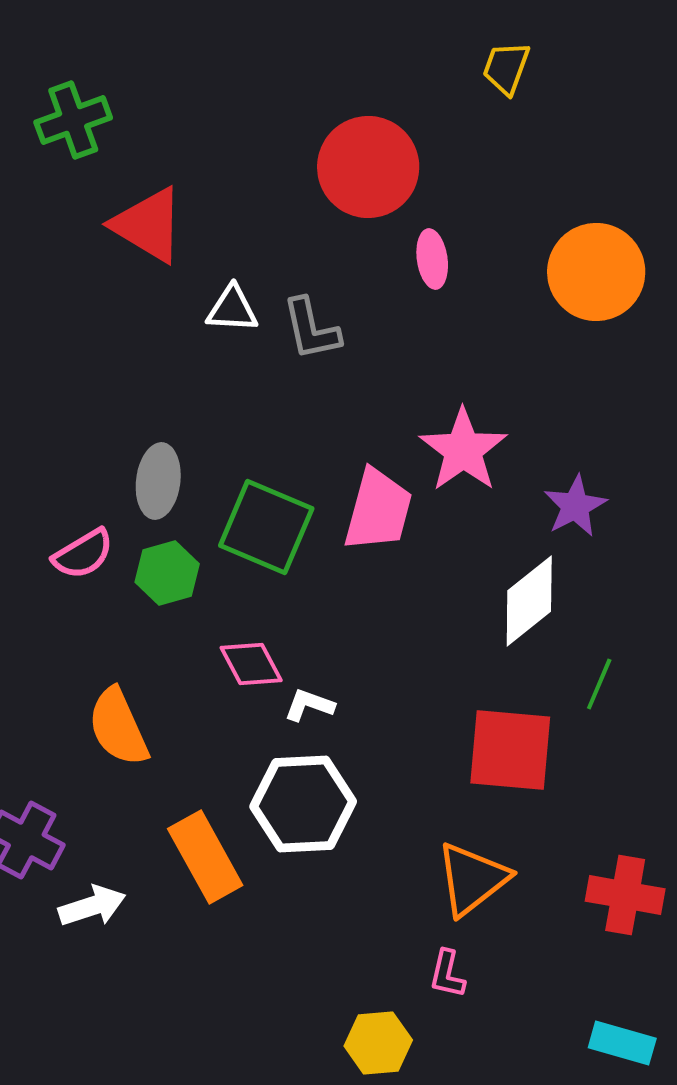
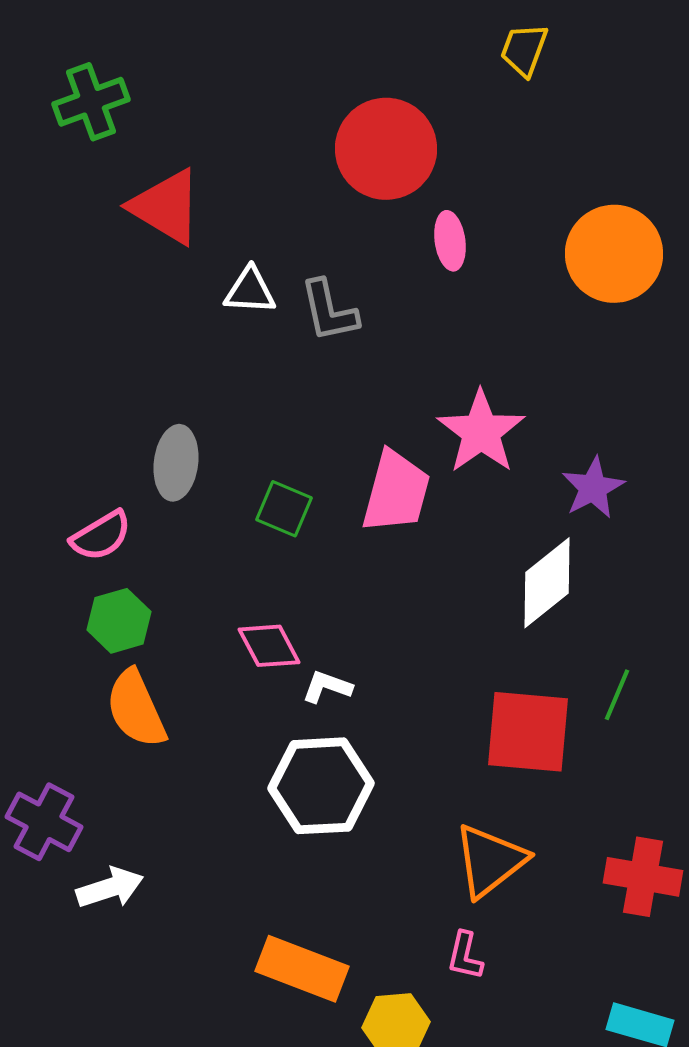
green square: (266, 527) -> (284, 509), size x0.6
green hexagon: (167, 573) -> (119, 621), moved
green line: (599, 684) -> (617, 695), moved
orange rectangle: (205, 857) -> (302, 969), moved, turned -40

